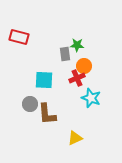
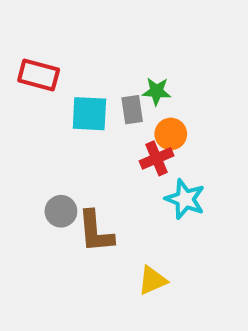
cyan square: (44, 80) -> (89, 114), moved

